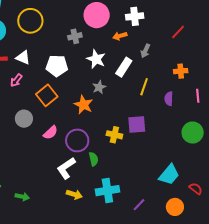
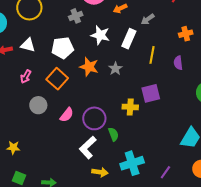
gray arrow: (145, 51) -> (148, 19), turned 40
pink arrow: (16, 80) -> (26, 77), moved
gray star: (99, 87) -> (115, 69), moved
orange star: (83, 105) -> (89, 67), moved

